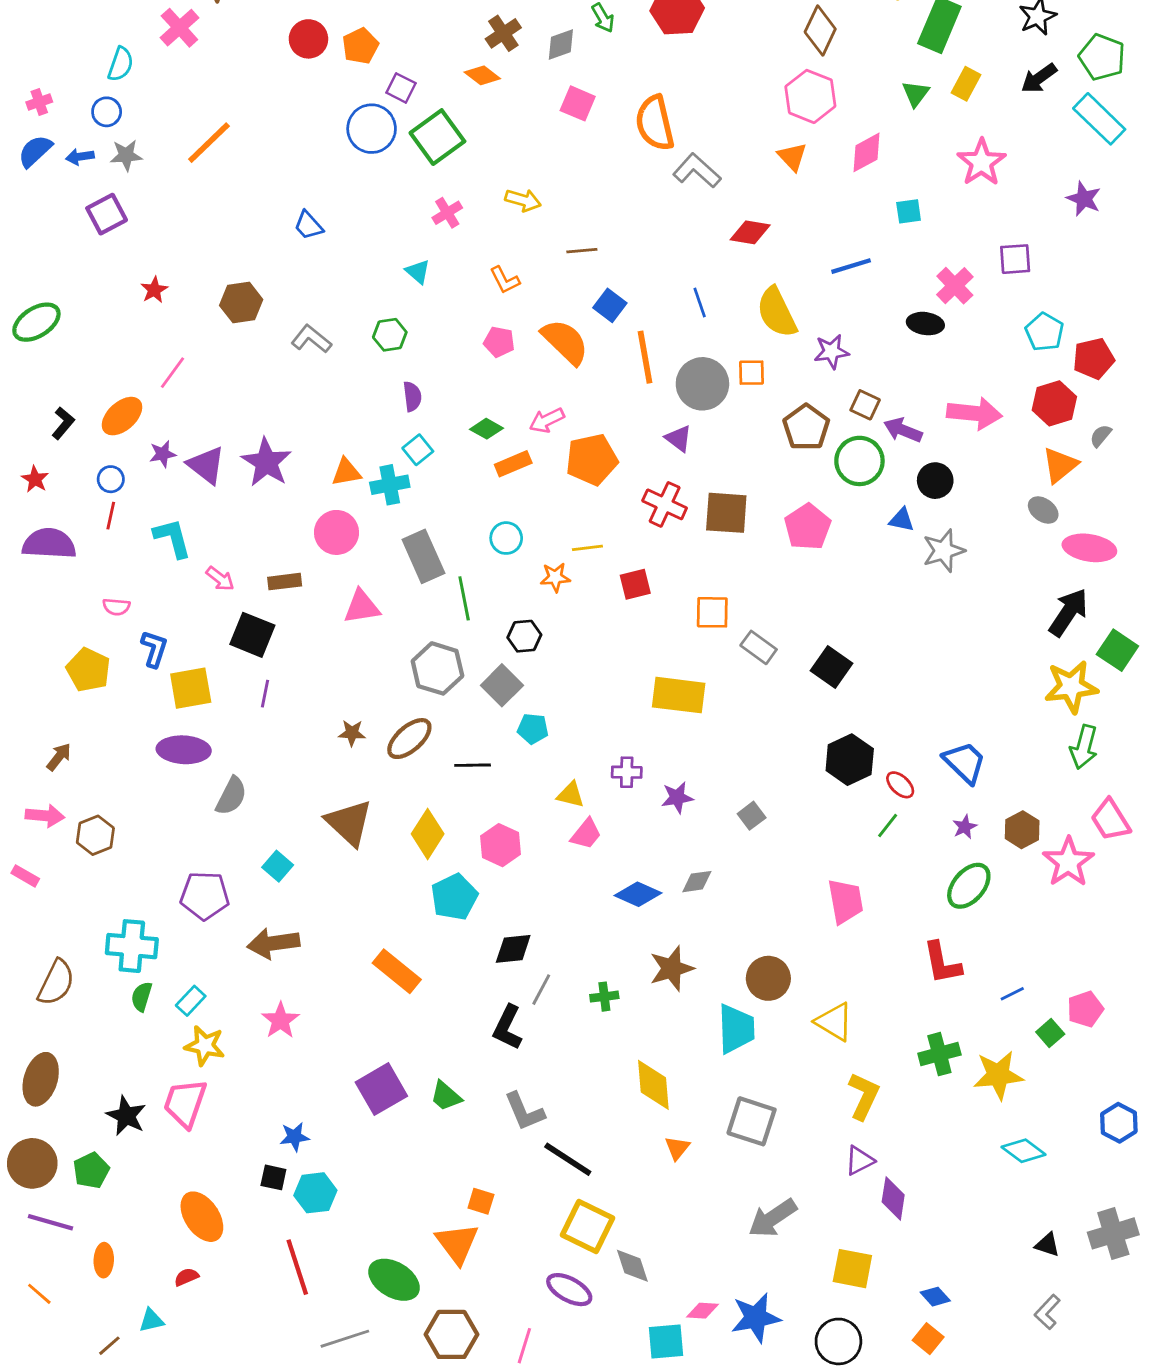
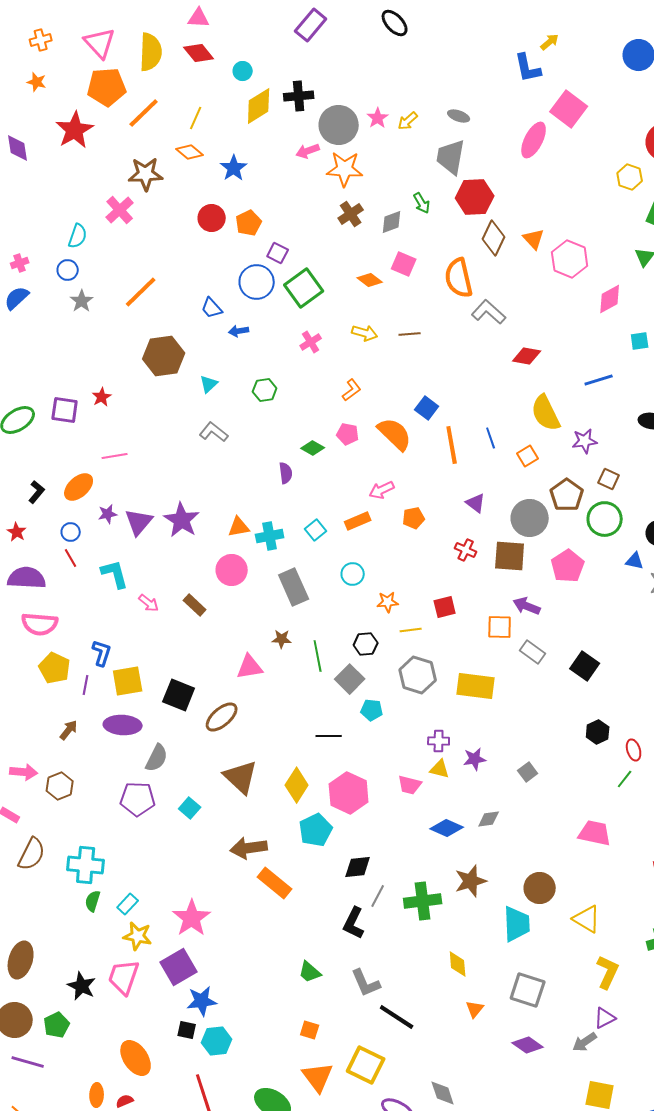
brown diamond: (820, 30) -> (494, 238), moved
orange diamond: (482, 75) -> (370, 280), moved
gray star: (126, 155) -> (82, 301), turned -30
blue arrow: (80, 157) -> (239, 331), moved
orange triangle: (792, 157) -> (534, 239), moved
purple square: (107, 214) -> (65, 410), moved, turned 36
blue trapezoid: (308, 225) -> (212, 308), moved
brown line: (582, 251) -> (410, 334), moved
cyan triangle: (418, 272) -> (209, 384), moved, turned 36
orange L-shape: (505, 280) -> (352, 390), turned -100
brown hexagon: (241, 303) -> (164, 356), moved, size x1.4
blue line: (700, 303) -> (491, 438), moved
green hexagon: (390, 335) -> (265, 390), moved
pink line: (172, 373) -> (115, 456), turned 45
orange square: (752, 373) -> (528, 456), turned -30
gray circle: (702, 384) -> (530, 518), moved
green diamond: (487, 429) -> (313, 448), moved
purple arrow: (903, 430) -> (527, 606), moved
cyan square: (418, 450) -> (316, 530), moved
orange pentagon: (592, 460) -> (414, 518), size x0.6
purple triangle: (206, 465) -> (139, 522), turned 32
red cross: (665, 504) -> (466, 550), size x0.7
red line: (111, 516) -> (71, 558), turned -42
yellow line: (587, 548) -> (411, 630), moved
brown rectangle: (285, 582) -> (195, 605), turned 50
green line: (464, 598) -> (318, 656), moved
pink semicircle: (116, 607) -> (40, 624), moved, size x1.8
pink triangle: (362, 607) -> (250, 667), moved
black square: (252, 635) -> (179, 695), moved
gray hexagon: (437, 668) -> (418, 675), moved
purple line: (265, 694) -> (86, 685), moved
brown star: (352, 733) -> (282, 639), moved
brown ellipse: (409, 739) -> (222, 717), moved
brown arrow: (59, 757) -> (69, 730), moved
black hexagon: (850, 760) -> (598, 732), size x0.7
red ellipse: (900, 785) -> (634, 750), turned 30
yellow triangle: (571, 795) -> (440, 769), moved
pink trapezoid: (586, 834) -> (410, 785), turned 65
pink hexagon: (501, 845) -> (349, 793), size x1.4
purple pentagon: (205, 896) -> (138, 799), moved
pink trapezoid: (845, 901) -> (595, 833), turned -68
brown arrow: (273, 943) -> (249, 848), moved
brown semicircle: (56, 983) -> (32, 854), moved
green cross: (604, 997) -> (423, 901), size x1.8
pink star: (280, 1020) -> (192, 918), size x1.4
yellow diamond: (653, 1085) -> (458, 964), size x0.7
purple square: (381, 1089) -> (179, 967), moved
blue star: (294, 1137) -> (202, 1001), size x1.4
purple diamond: (893, 1198) -> (528, 1045), moved, turned -64
orange square: (481, 1201) -> (310, 1030), moved
gray arrow: (773, 1218) -> (585, 1042), moved, size x0.7
yellow square: (587, 1226) -> (366, 1065), moved
orange ellipse: (104, 1260) -> (97, 1095), moved

